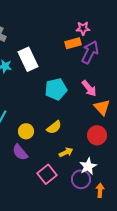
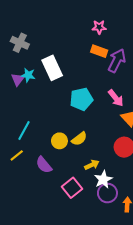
pink star: (83, 28) -> (99, 27), moved
orange rectangle: (73, 43) -> (99, 51), turned 35
yellow circle: (26, 131) -> (59, 141), moved
white star: (88, 166) -> (103, 179), moved

